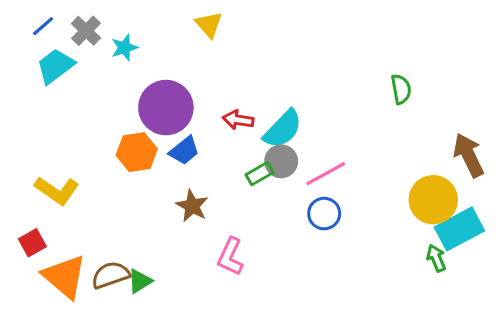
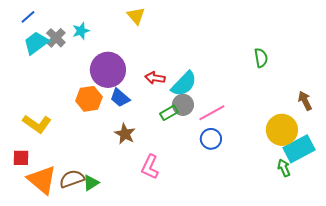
gray cross: (86, 31) -> (56, 38), moved
blue trapezoid: (184, 151) -> (120, 98), turned 80
brown arrow: (469, 155) -> (305, 101), size x0.7
red square: (32, 243) -> (21, 158), turned 30

